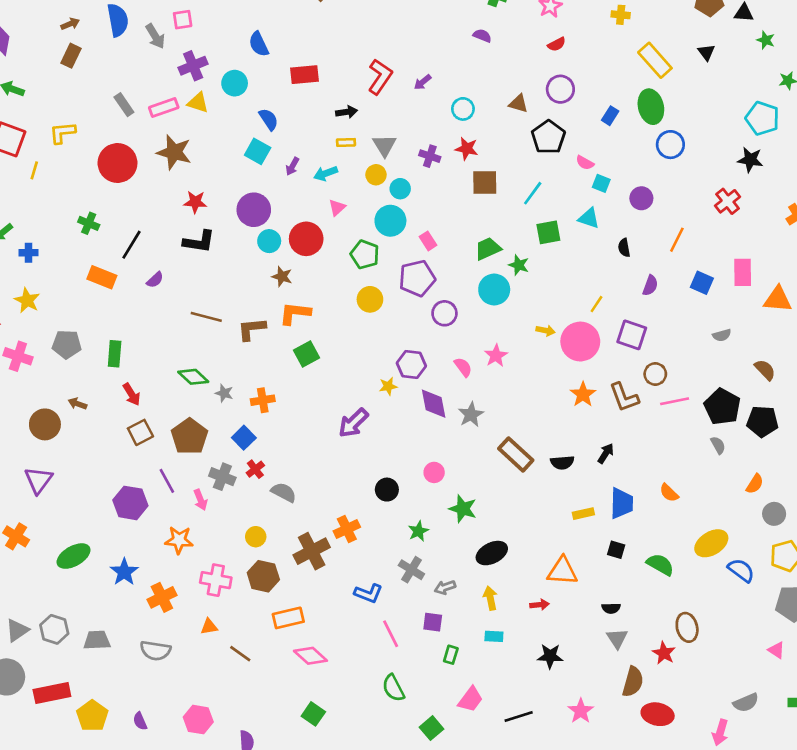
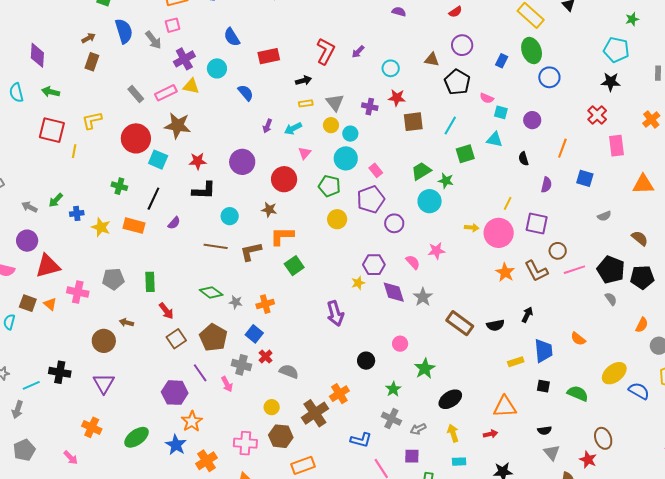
cyan square: (258, 151) -> (158, 160), moved
cyan circle: (269, 241) -> (230, 216), moved
pink rectangle: (743, 272) -> (617, 146), moved
yellow star: (27, 300) -> (101, 227), moved
pink star: (496, 356) -> (436, 251), turned 30
purple arrow: (353, 423) -> (335, 313), turned -55
green star: (463, 509) -> (425, 368), turned 30
orange star: (179, 540) -> (192, 421), moved, turned -30

